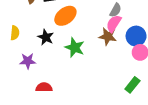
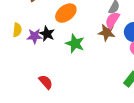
purple star: (28, 61) -> (35, 36), moved
red semicircle: (44, 87) -> (46, 82), turned 49

